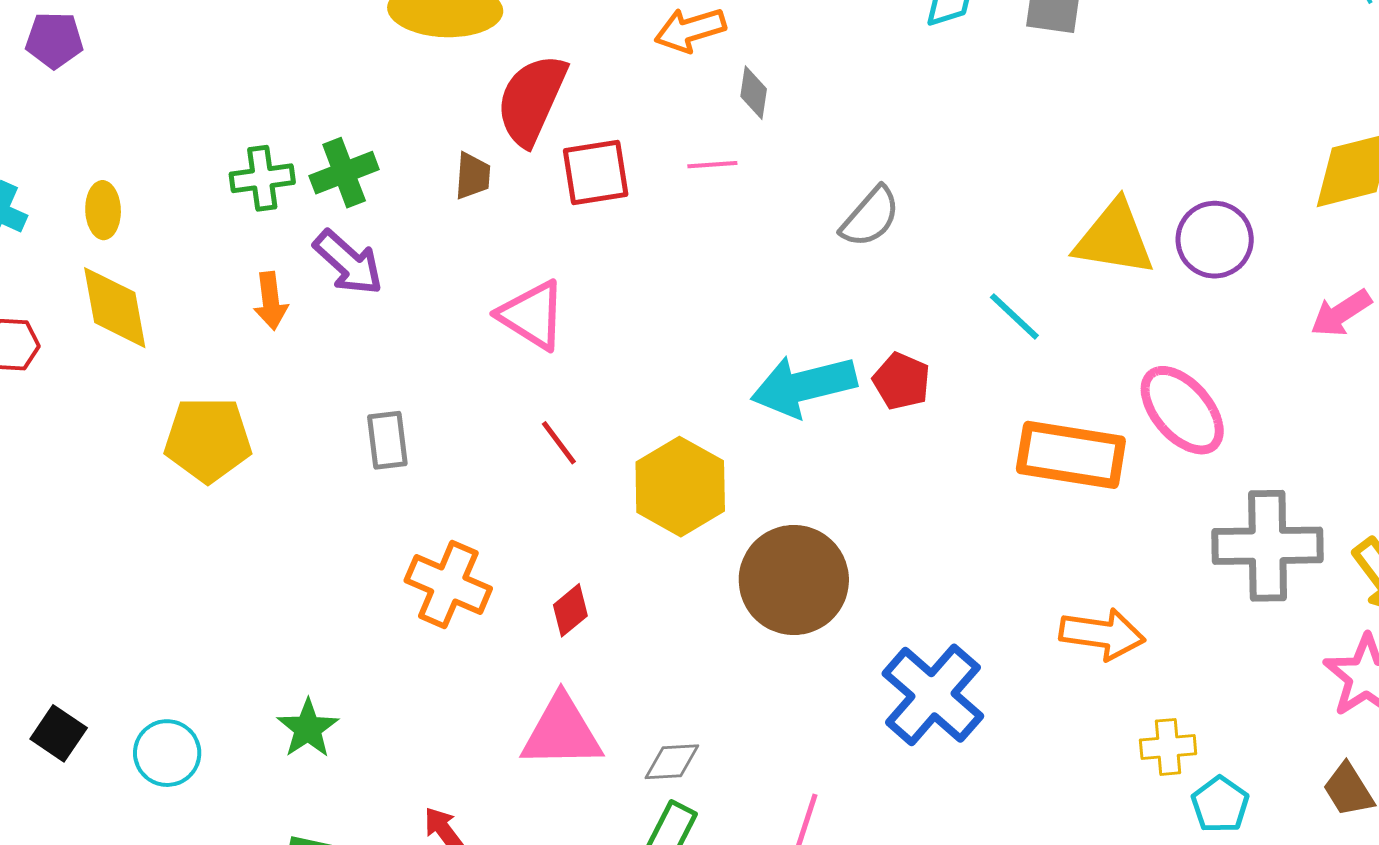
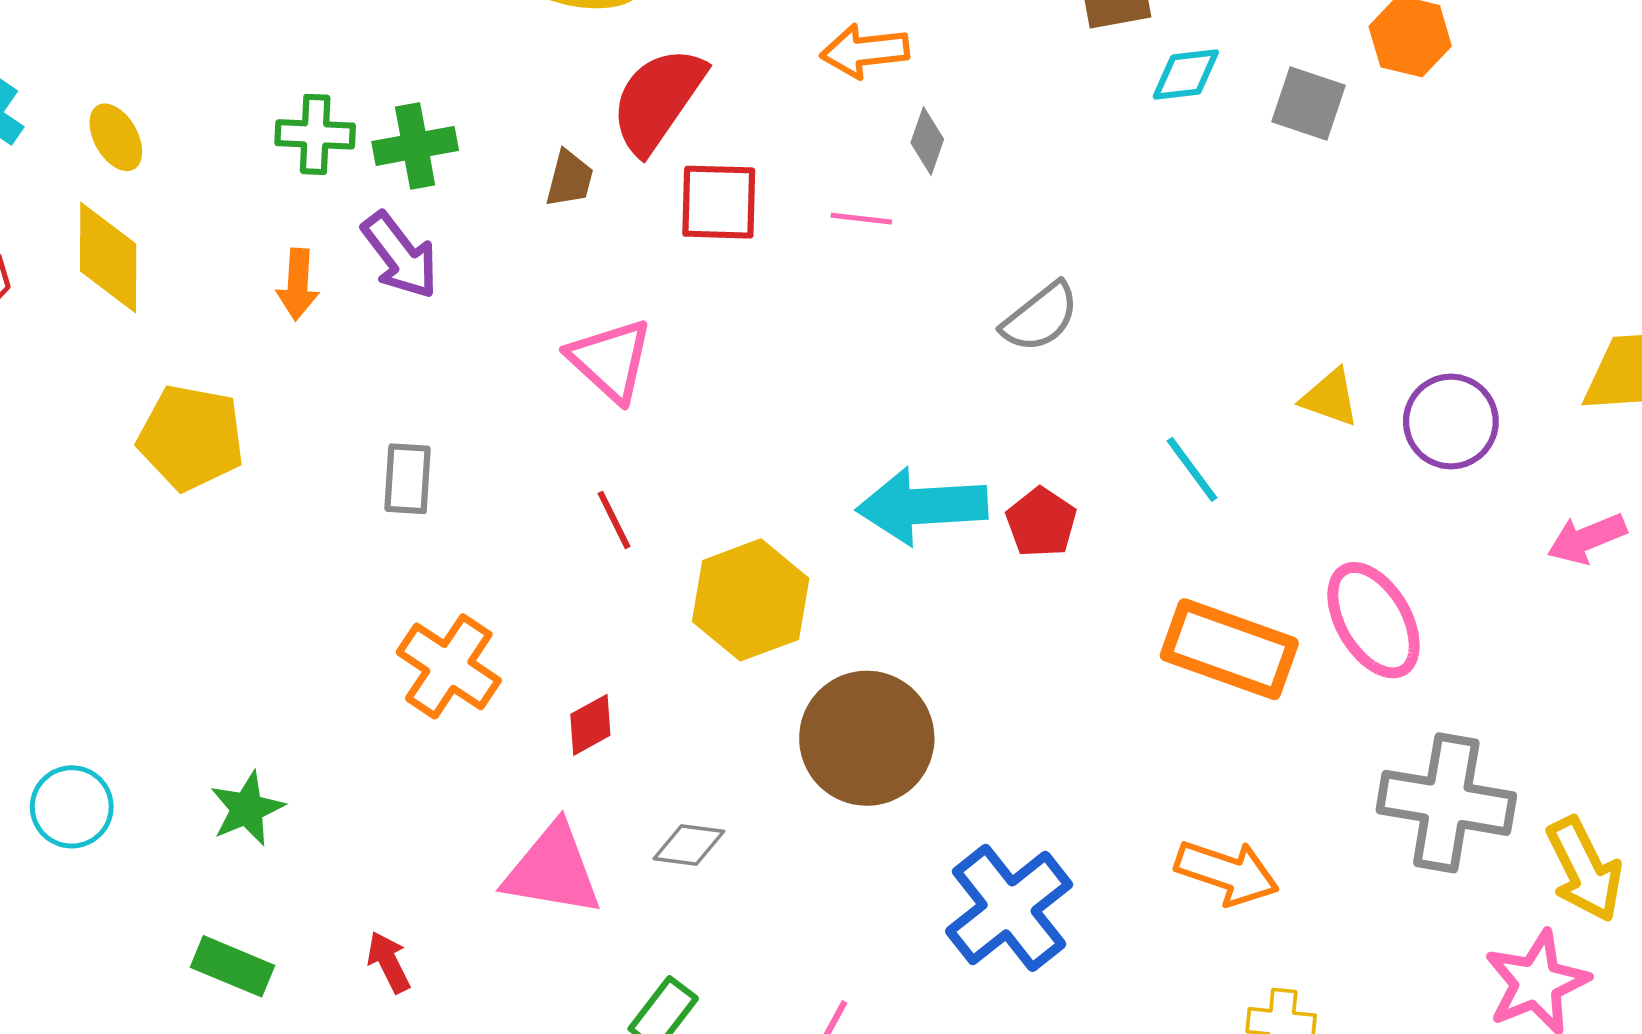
yellow ellipse: (103, 210) -> (116, 137), turned -38
yellow triangle: (1114, 238) -> (1330, 398), size x0.6
gray diamond: (672, 762) -> (689, 845), moved

